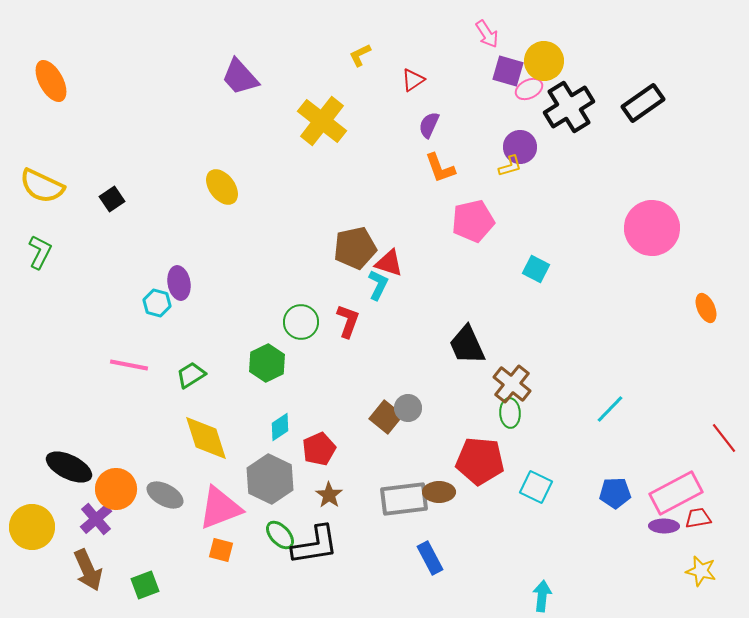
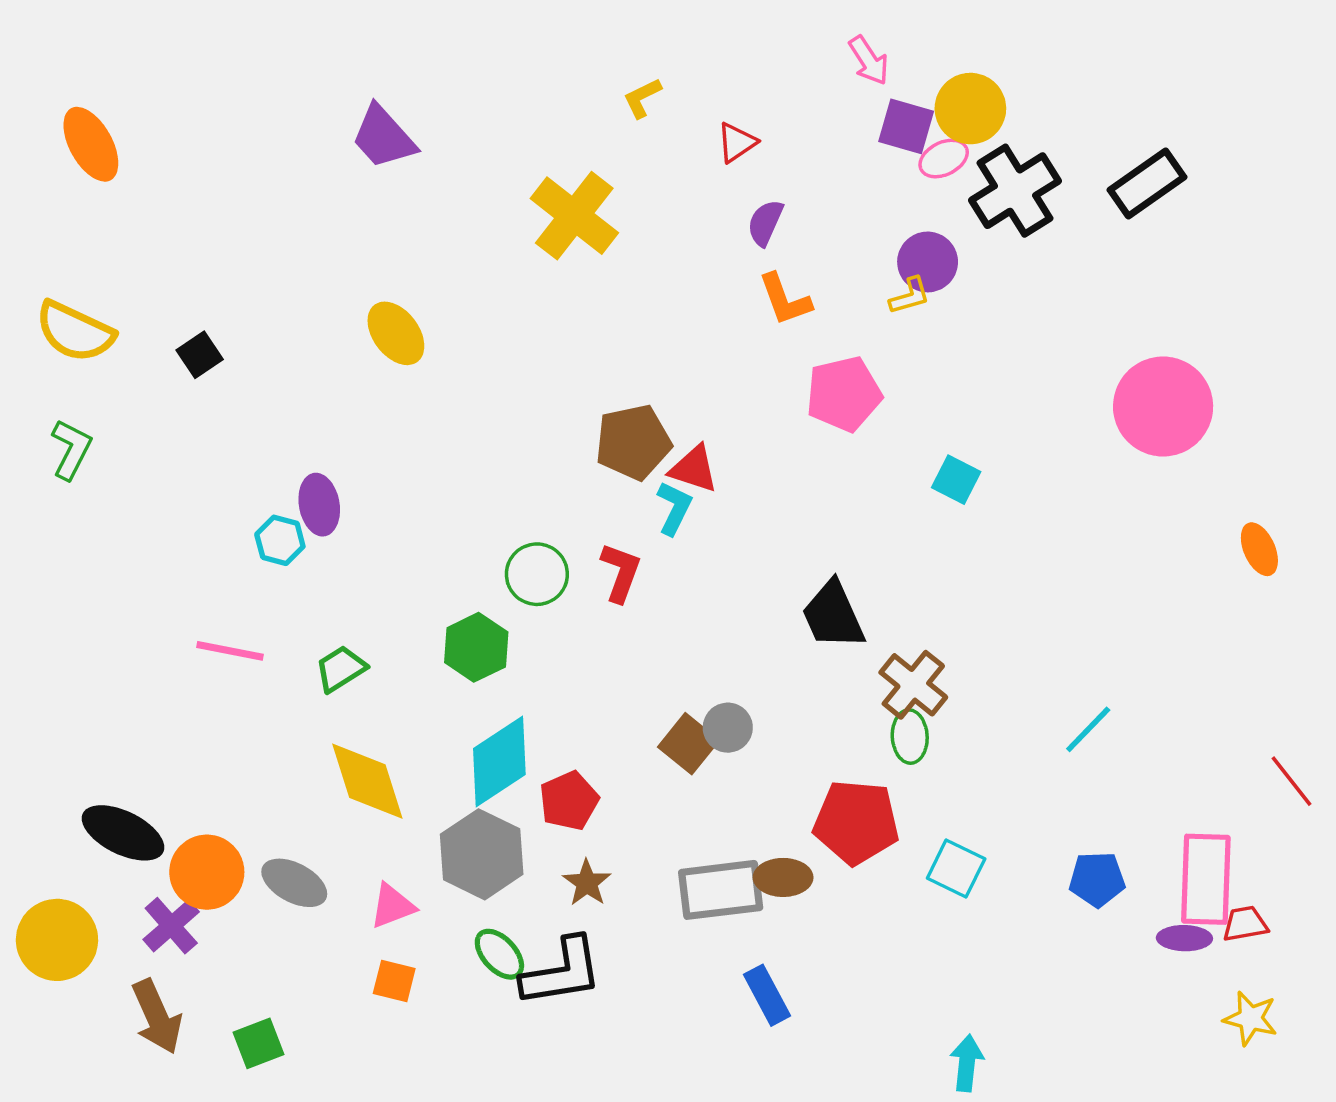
purple trapezoid: (240, 77) -> (383, 137), moved
cyan diamond: (280, 427) -> (499, 762), size x1.8
pink rectangle: (676, 493) -> (1206, 879), turned -60
pink triangle: (220, 508) -> (392, 906), size x0.6

